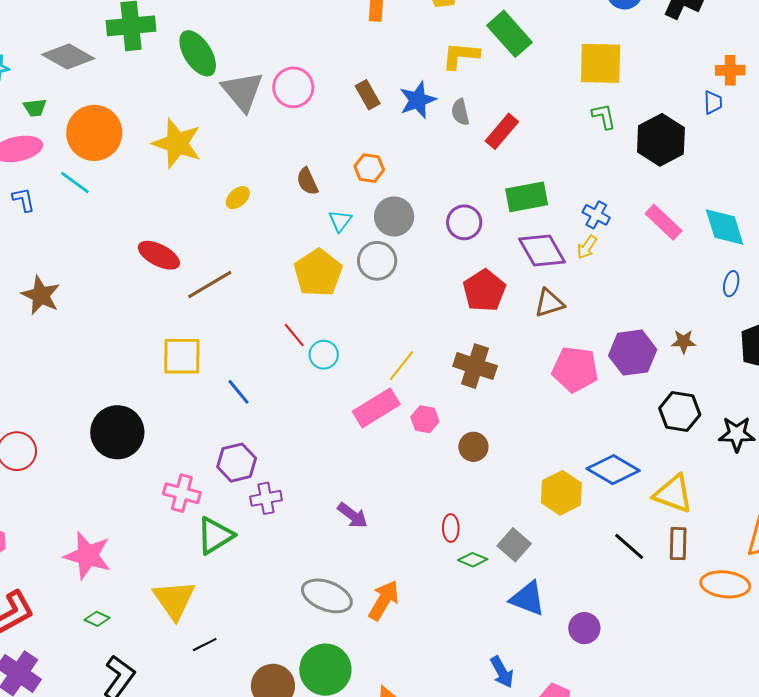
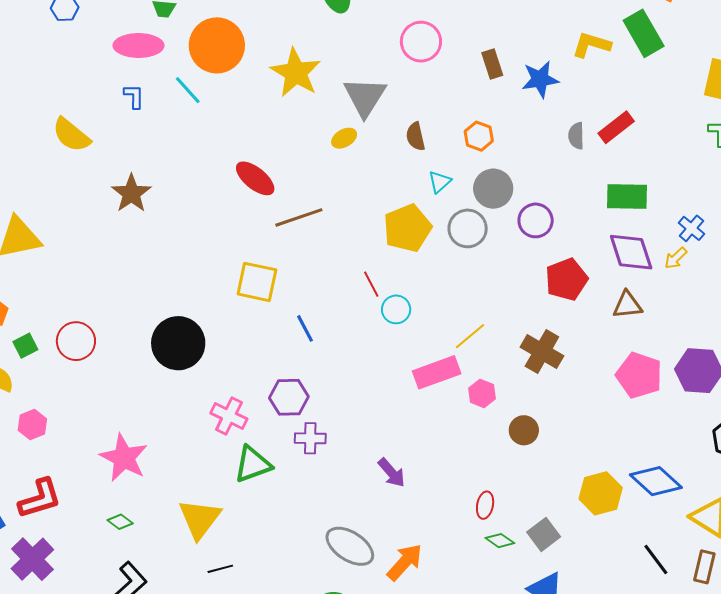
gray triangle: (242, 91) -> (365, 97), moved
gray semicircle: (460, 112) -> (576, 136), moved
purple circle: (464, 222) -> (536, 220), moved

